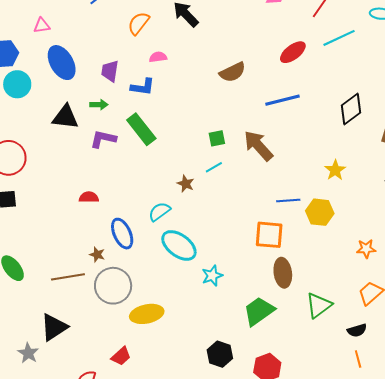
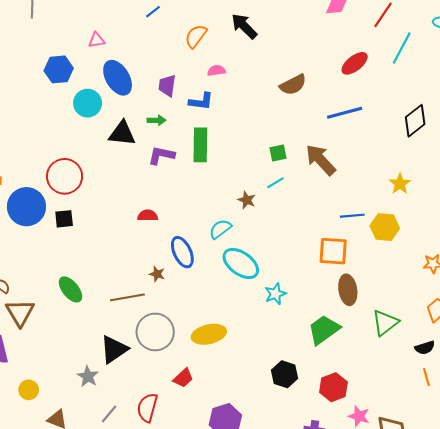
cyan line: (339, 38) -> (402, 48), turned -36
cyan circle: (17, 84) -> (88, 103), moved
green rectangle: (141, 129) -> (200, 145), turned 40
gray circle: (113, 286) -> (155, 332), moved

